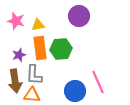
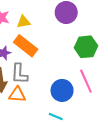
orange rectangle: (40, 48) -> (26, 46), turned -45
green hexagon: (61, 49) -> (86, 47), moved

